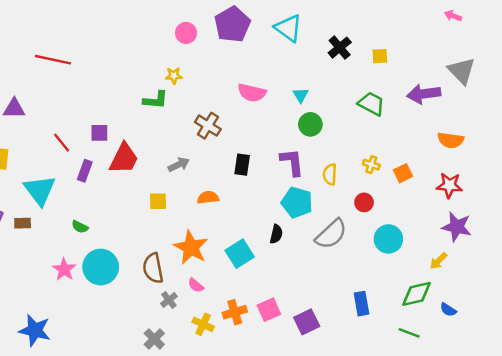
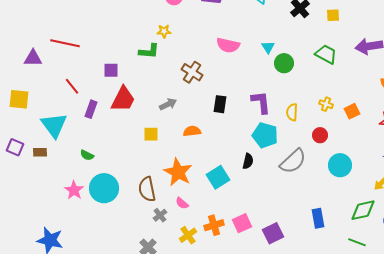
red line: (53, 60) -> (65, 43), moved
green circle: (310, 124) -> (284, 63), moved
purple square: (99, 133) -> (111, 70), moved
yellow cross: (203, 324) -> (188, 235), turned 30

